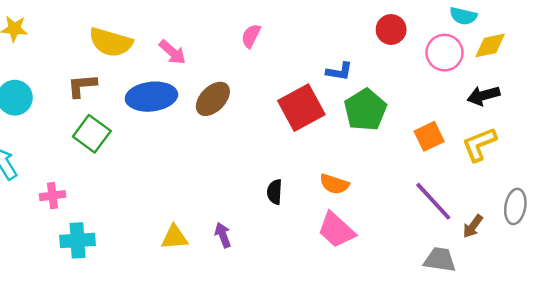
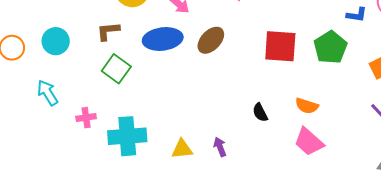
blue L-shape: (339, 71) -> (357, 15), moved
red square: (301, 108) -> (280, 46), turned 33
black semicircle: (275, 192) -> (260, 113), turned -30
cyan cross: (78, 240) -> (127, 136), moved, size x1.4

